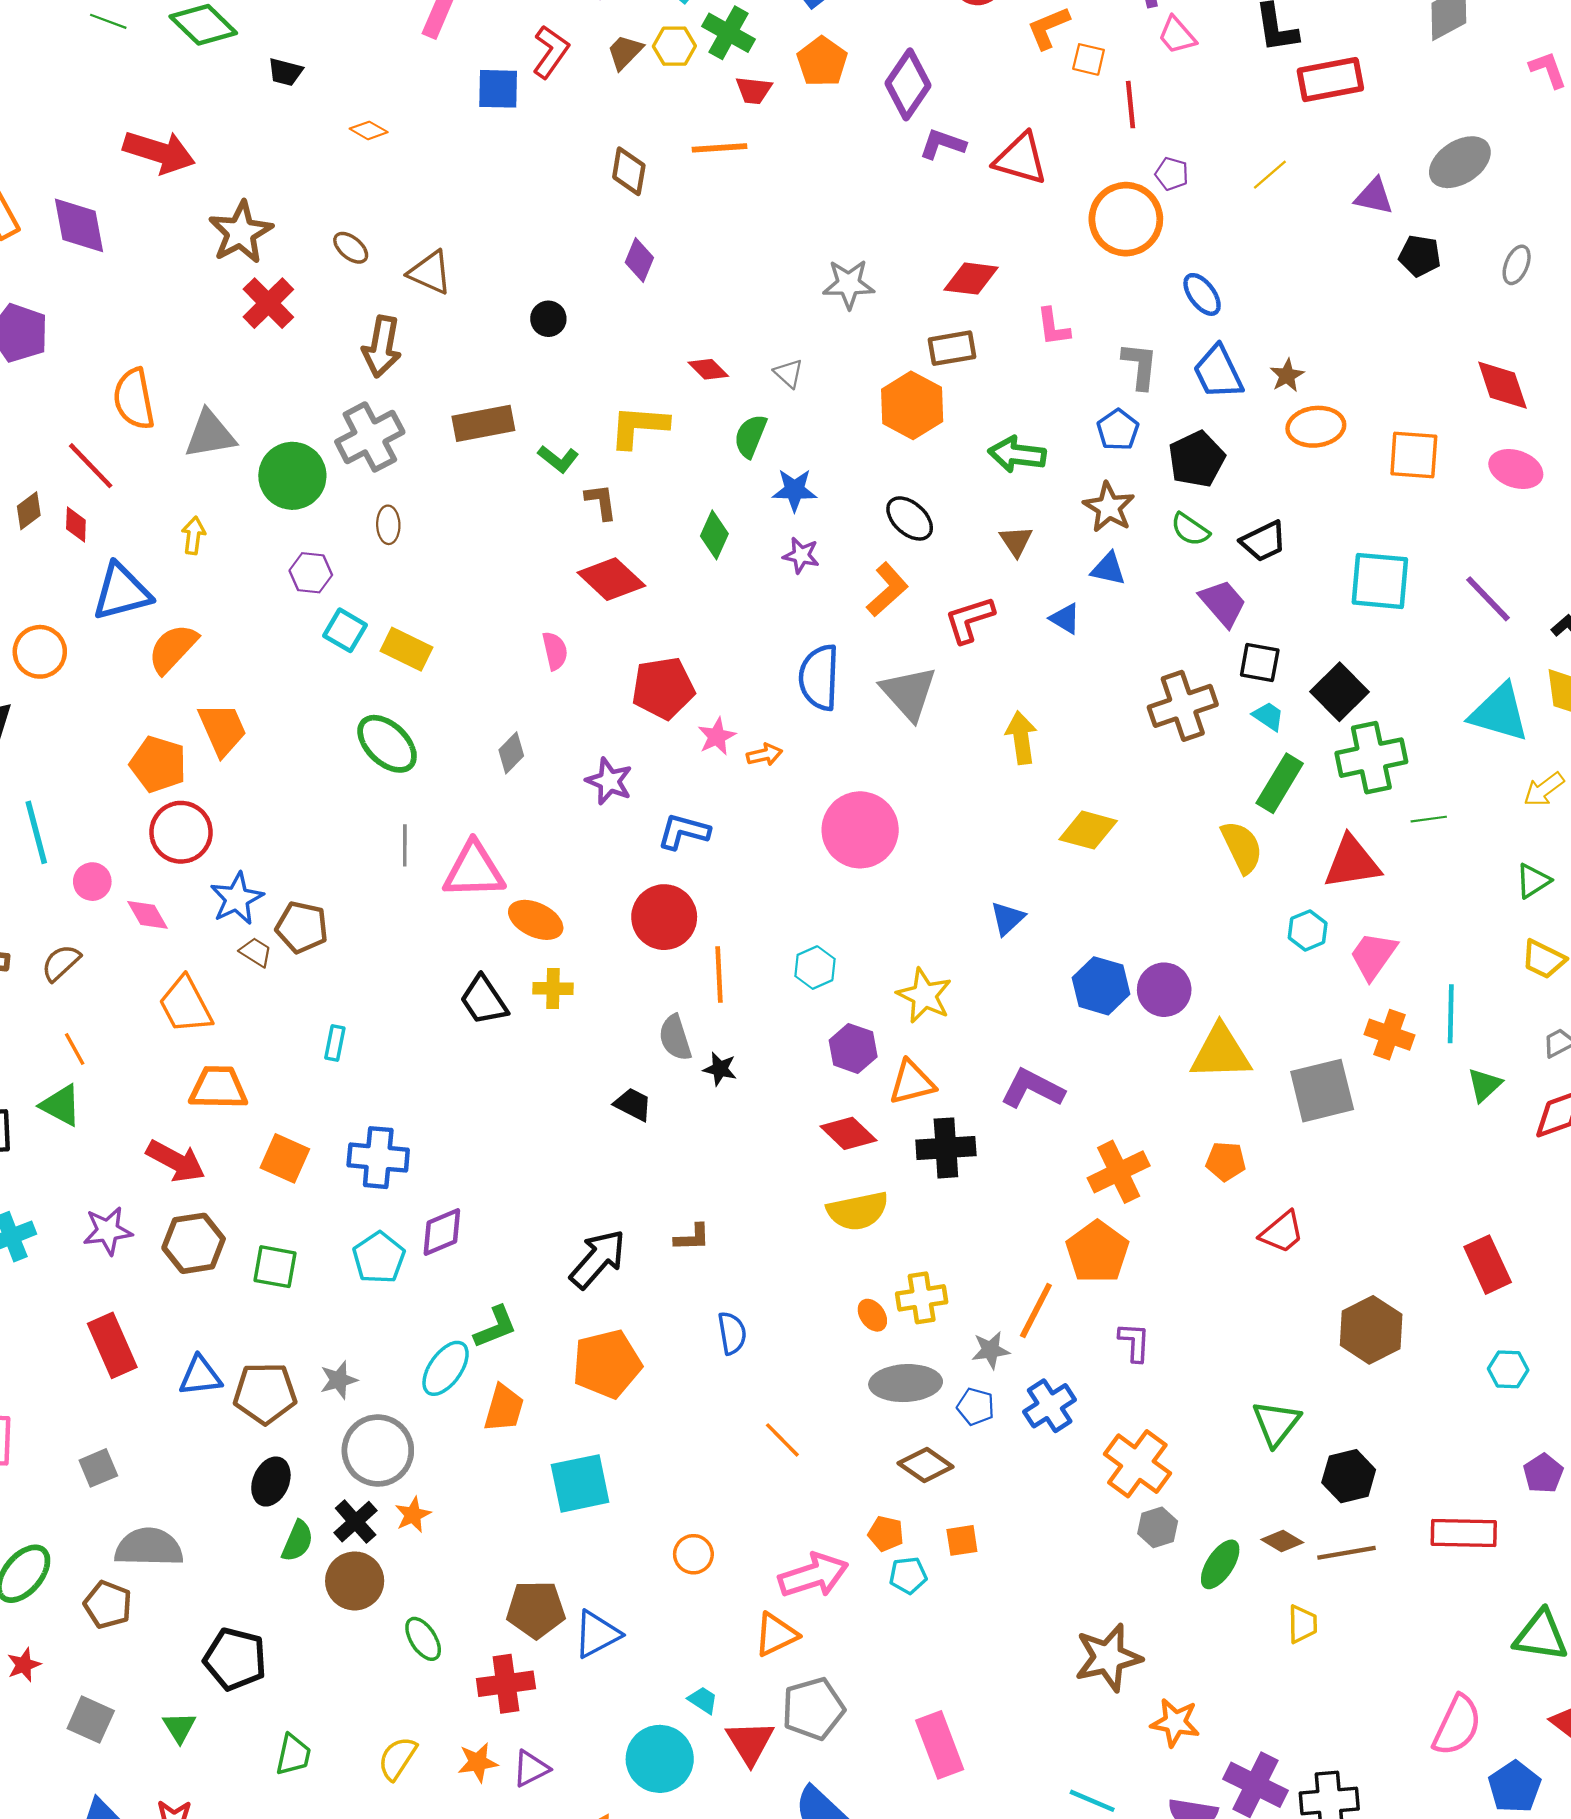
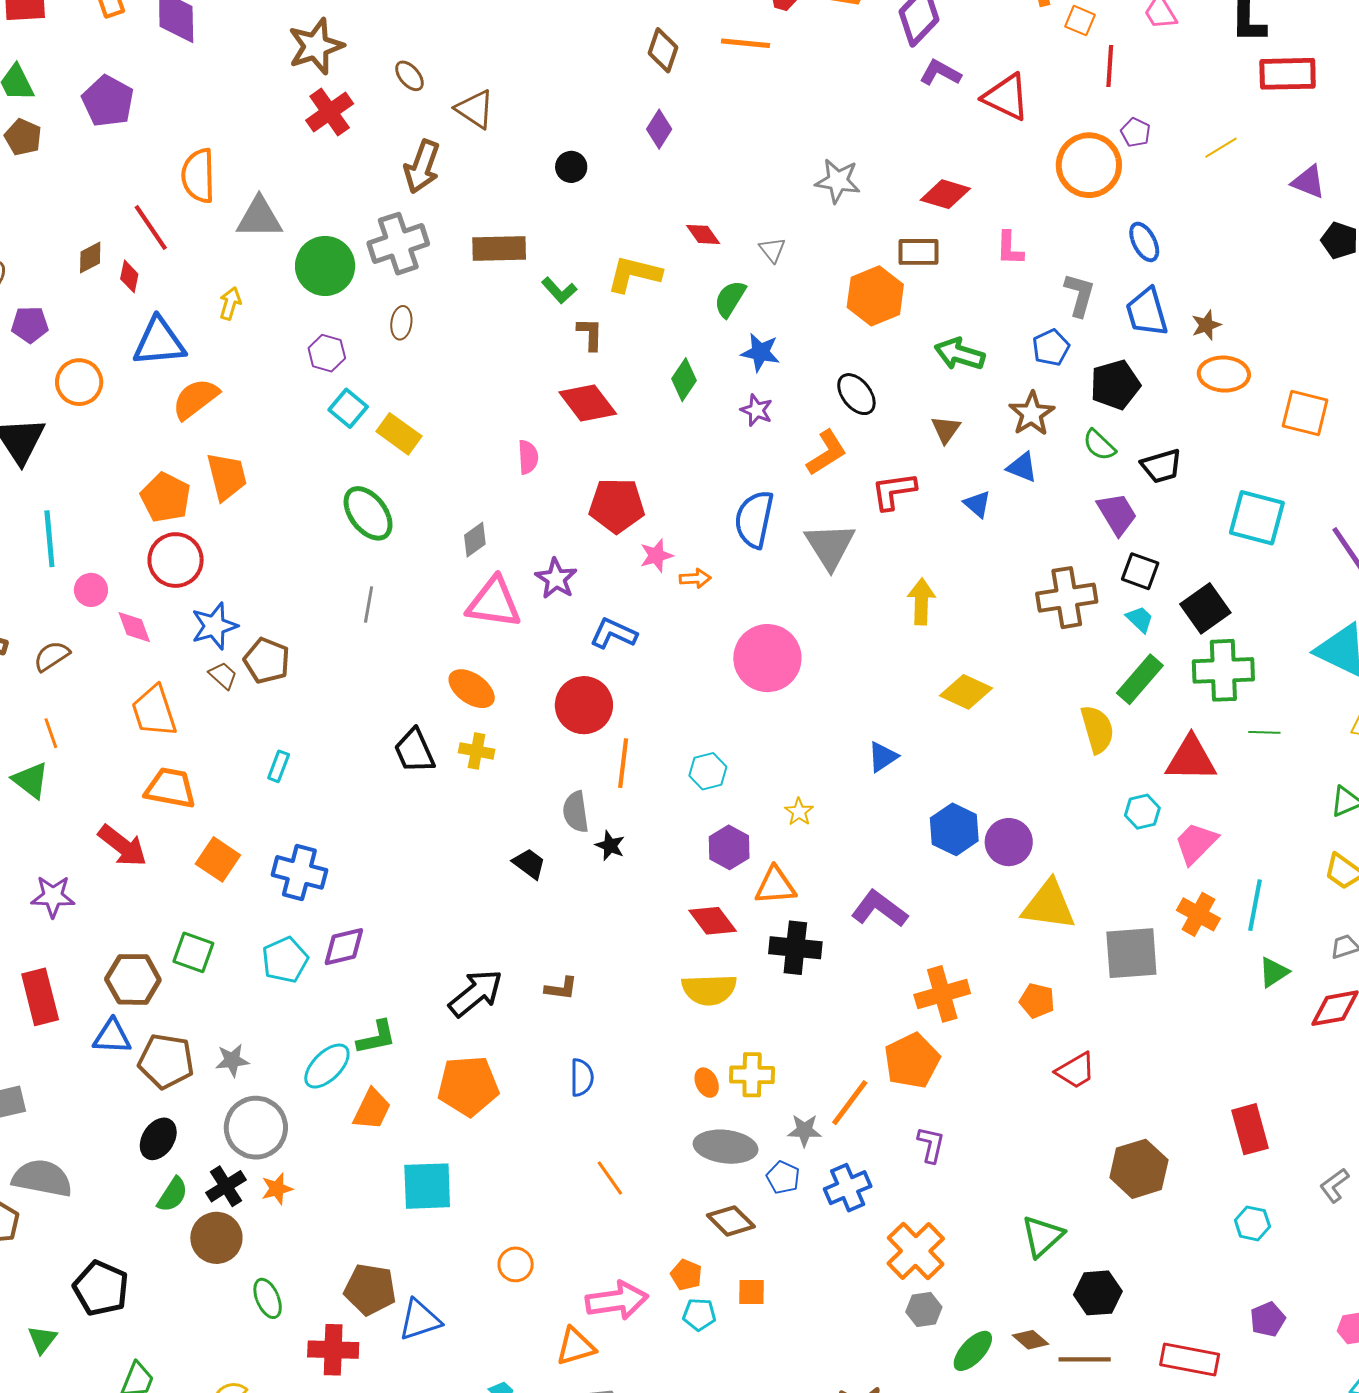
pink triangle: (474, 870) -> (494, 603), moved
yellow star: (924, 996) -> (799, 812), size x0.6
brown hexagon: (194, 1243) -> (133, 979), moved

